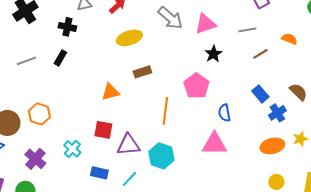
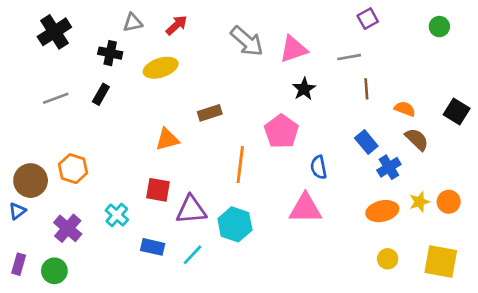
yellow ellipse: (129, 38) -> (161, 68), moved
orange semicircle: (289, 39) -> (405, 109), moved
brown line: (260, 54) -> (366, 89), turned -63

